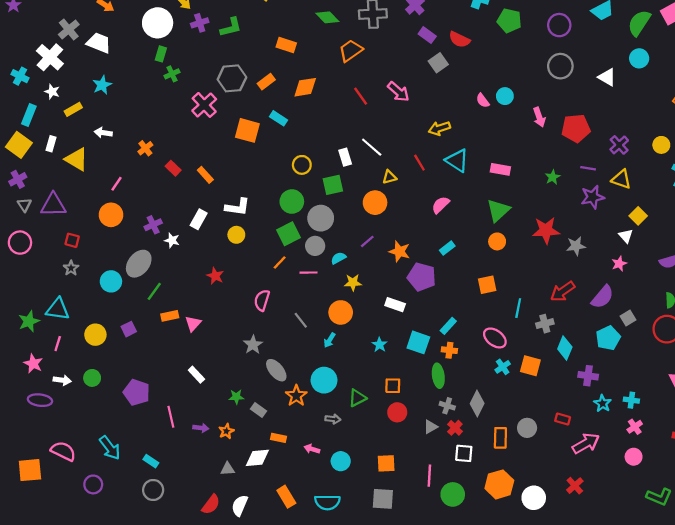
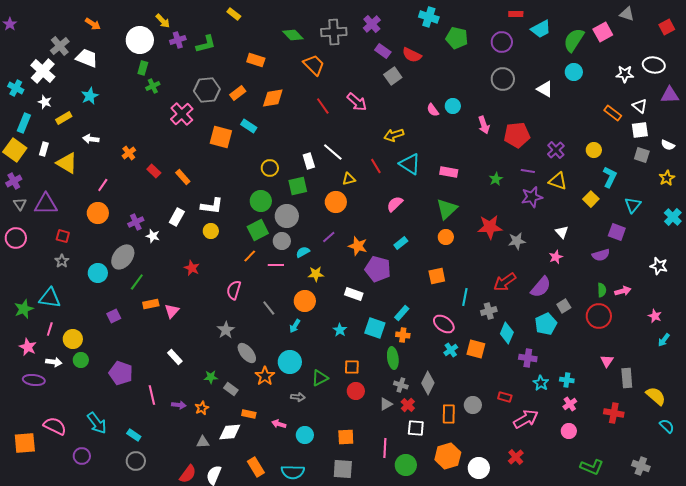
orange trapezoid: (351, 51) -> (314, 65), turned 80
yellow square: (638, 216) -> (591, 199), moved
yellow circle: (95, 335) -> (73, 339), moved

